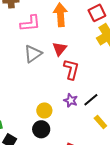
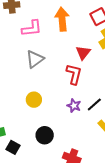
red triangle: (60, 49) -> (83, 53), moved
yellow circle: (44, 110) -> (34, 100), moved

